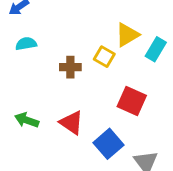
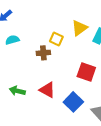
yellow square: (104, 57) -> (56, 39), moved

